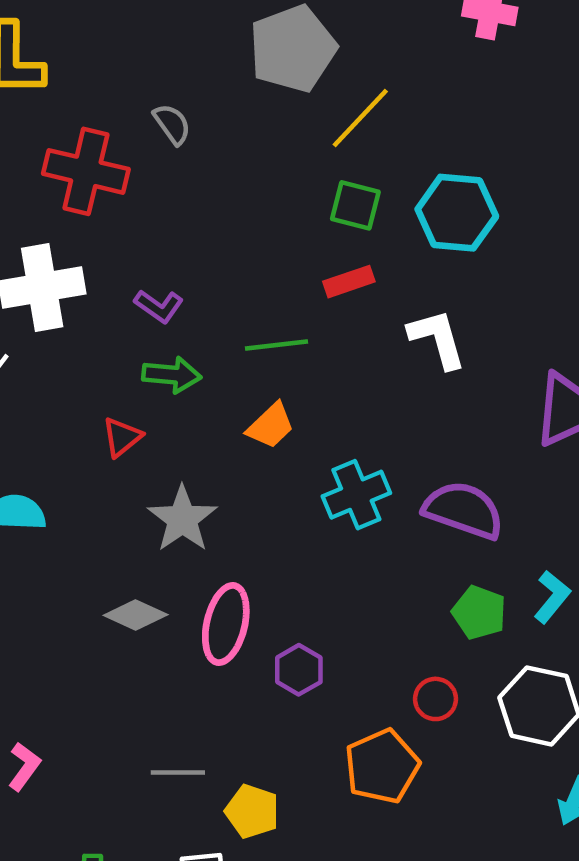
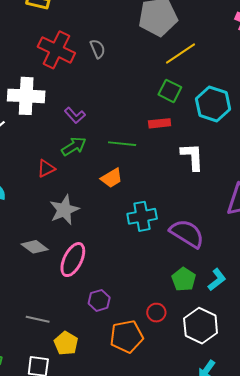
gray semicircle: (172, 124) -> (98, 49), moved
green arrow: (172, 375) -> (74, 146), turned -50
purple hexagon: (299, 670) -> (99, 300), moved

